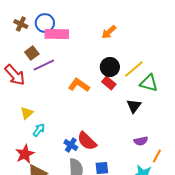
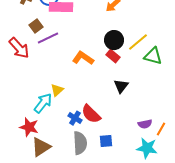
black triangle: (134, 106) -> (121, 86), moved
yellow triangle: (27, 113) -> (57, 90), moved
cyan arrow: (39, 130) -> (43, 103), size x1.5
purple semicircle: (141, 141) -> (145, 124), moved
red star: (25, 154) -> (29, 127), turned -30

